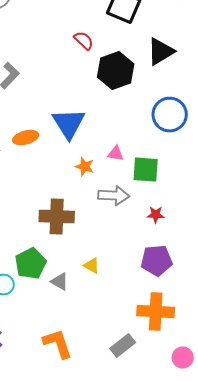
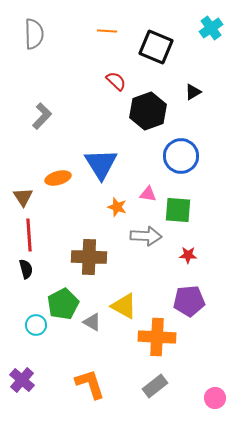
black triangle: (161, 52) -> (193, 92), size x0.6
blue circle: (170, 115) -> (181, 156), moved
yellow triangle: (92, 266) -> (124, 306), size x1.6
orange cross: (156, 312) -> (157, 337), moved

